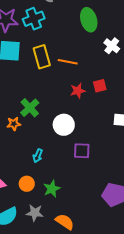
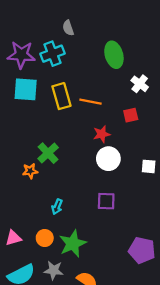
red square: (100, 86) -> (131, 115), moved
white circle: (64, 125) -> (108, 159), moved
green star: (52, 189) -> (73, 244), size x1.4

